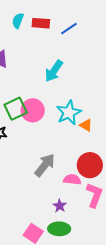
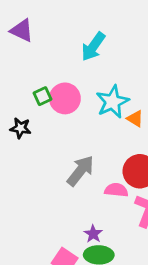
green square: (16, 109) -> (42, 96), size x0.6
purple star: (60, 206) -> (93, 234), moved

